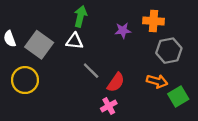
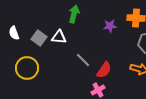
white triangle: (75, 41) -> (59, 37), moved
gray square: (39, 45) -> (39, 38), size x0.7

